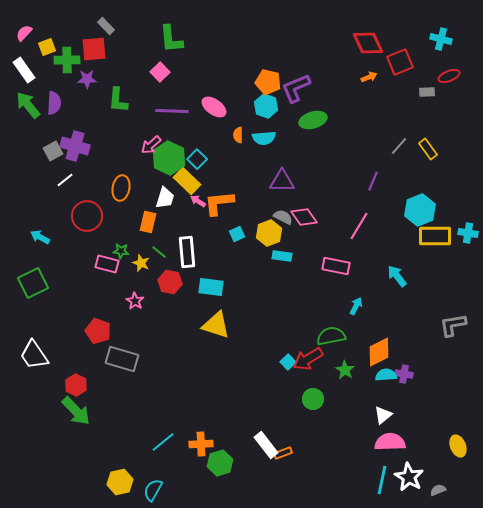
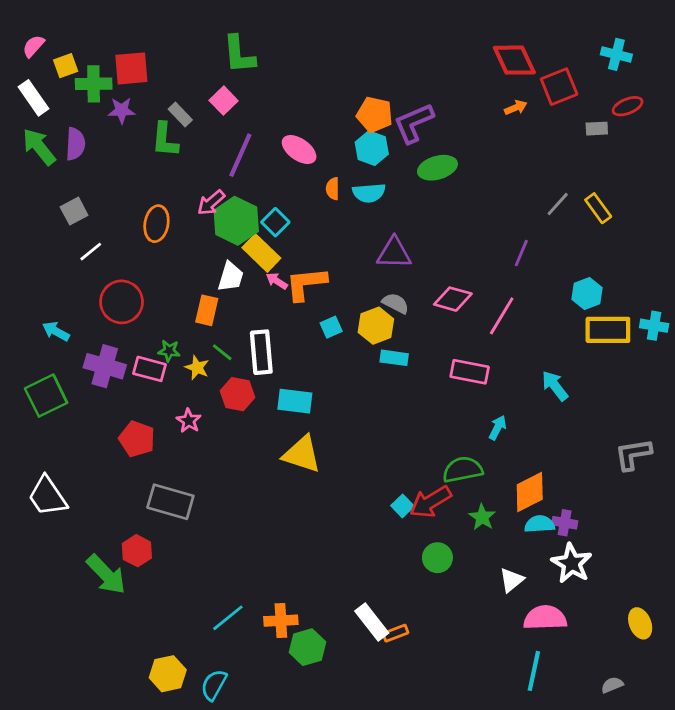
gray rectangle: (106, 26) -> (180, 115), moved
purple line: (172, 111) -> (240, 155), turned -68
purple cross: (75, 146) -> (105, 366), moved
orange ellipse: (121, 188) -> (156, 224), moved
cyan hexagon: (420, 210) -> (587, 293), size x0.7
pink diamond: (304, 217) -> (453, 299), moved, turned -40
red pentagon: (98, 331) -> (137, 439), moved
red hexagon: (76, 385) -> (137, 551), moved
white triangle: (383, 415) -> (512, 580), moved
white star: (409, 477) -> (572, 563), moved

